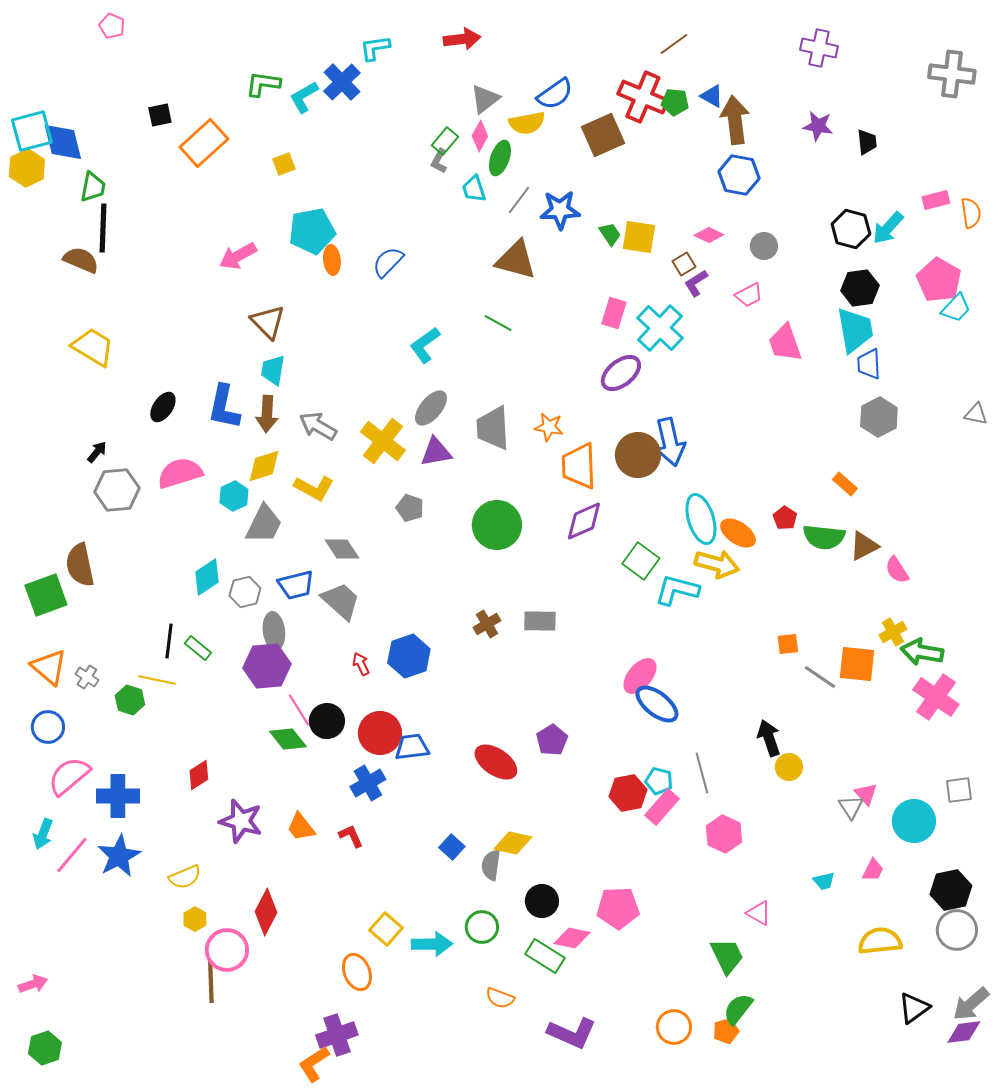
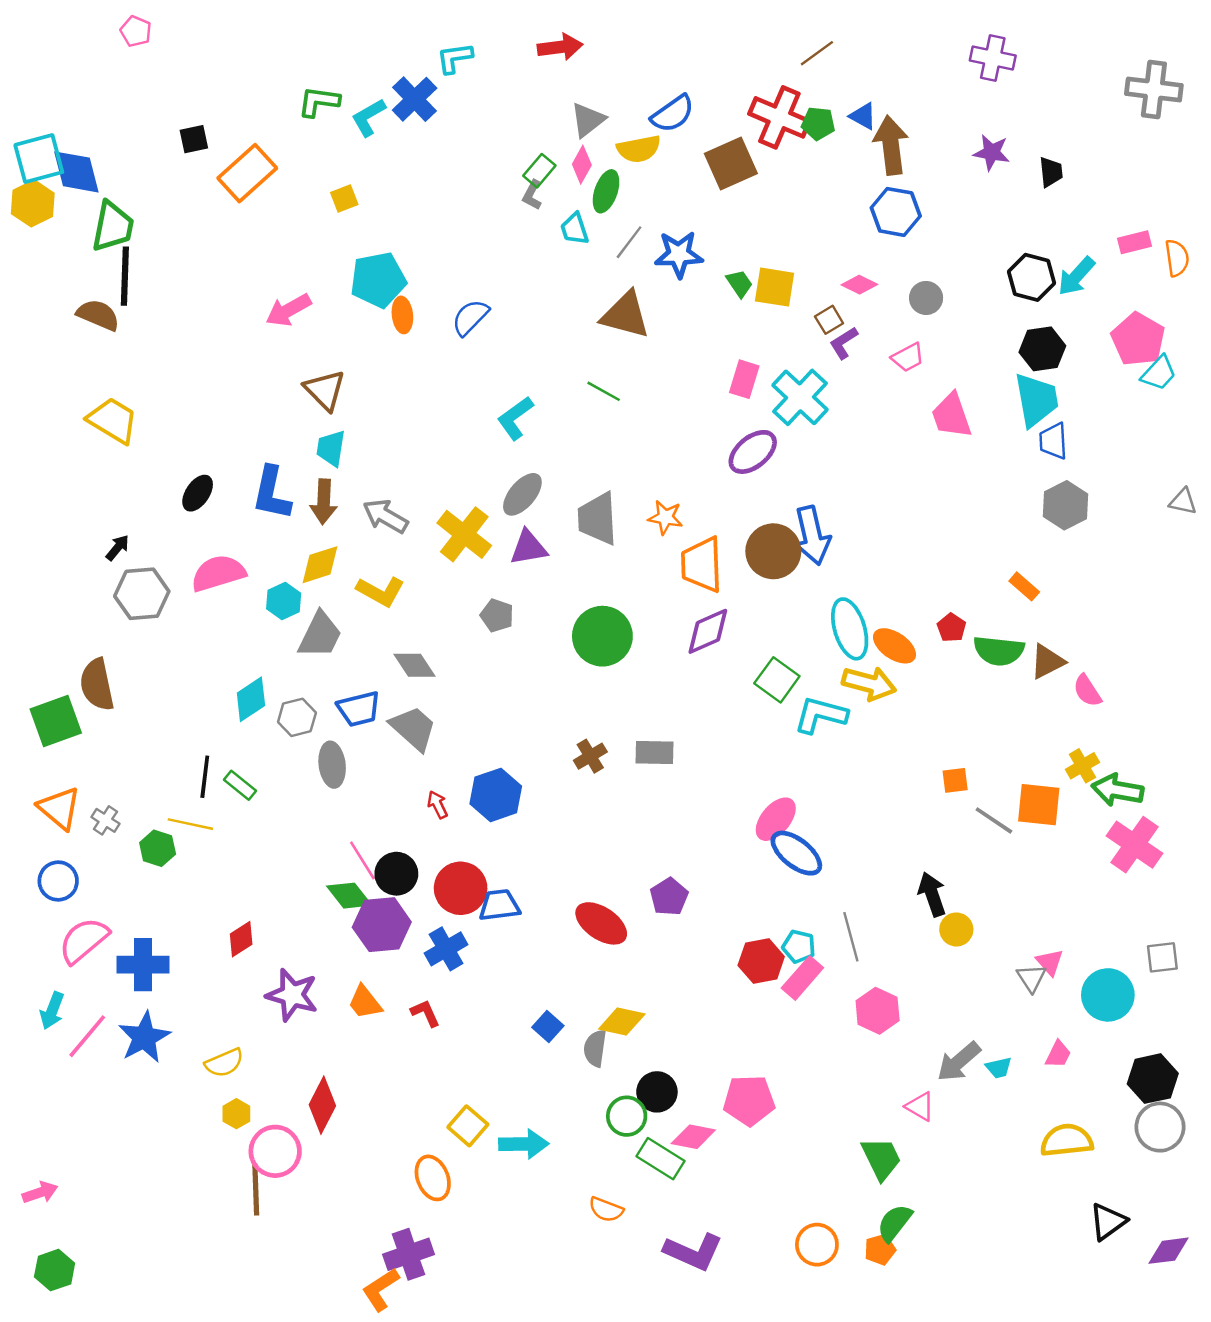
green trapezoid: (93, 187) -> (113, 226), size x1.4
purple hexagon: (267, 666) -> (382, 925), moved
green circle: (482, 927) -> (627, 1116), moved
gray arrow: (971, 1004) -> (959, 1062), moved

